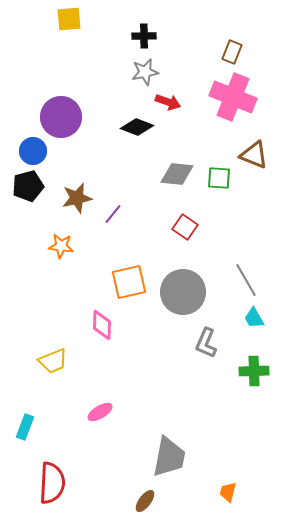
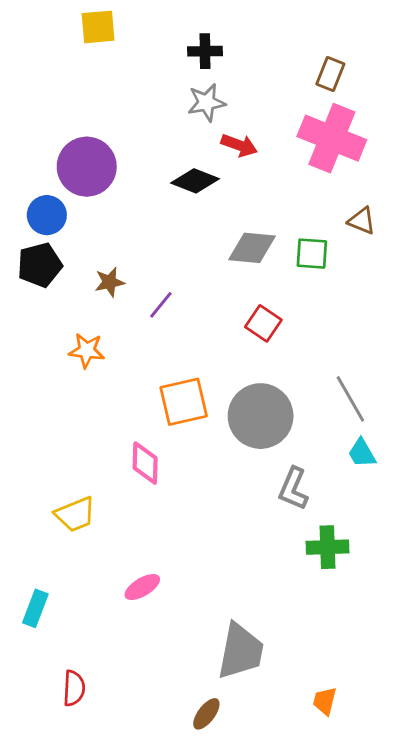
brown triangle: (254, 155) -> (362, 221), size x0.7
brown star: (77, 198) -> (110, 282), size x0.7
green cross: (254, 371) -> (328, 547), moved
red semicircle: (52, 483) -> (74, 688), size x0.6

